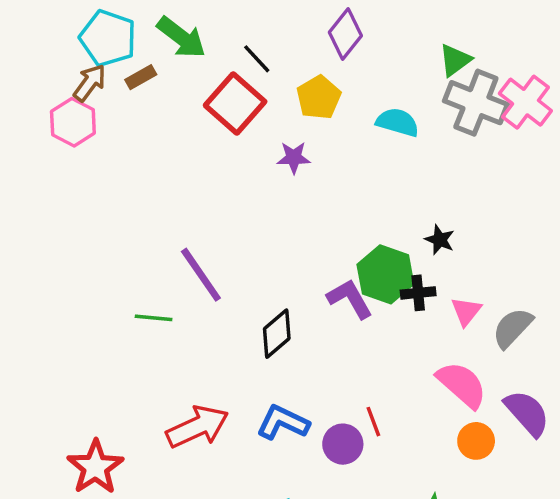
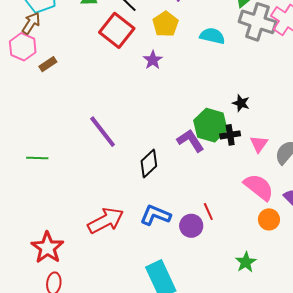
brown rectangle: (141, 77) -> (48, 64), moved
purple star: (294, 158) -> (153, 60), turned -30
green line: (154, 318) -> (37, 158), moved

